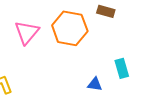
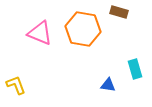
pink triangle: (27, 32) -> (40, 33), turned -48

